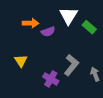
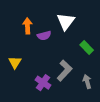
orange arrow: (31, 23) -> (27, 26), turned -98
green rectangle: (89, 27) -> (87, 47), moved

